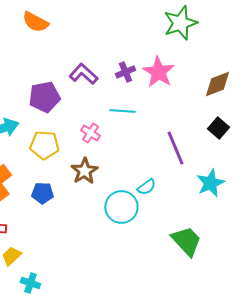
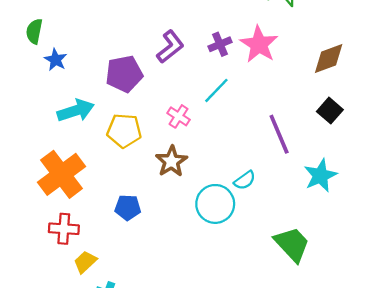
purple L-shape: (83, 74) -> (170, 47), turned 100
cyan line: (122, 111) -> (216, 90), turned -50
blue pentagon: (42, 193) -> (128, 207), moved

